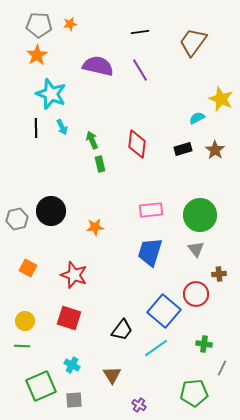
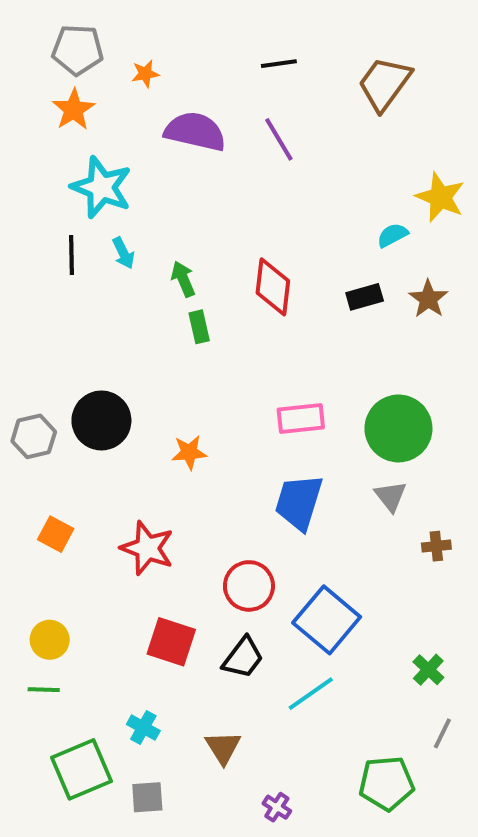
orange star: (70, 24) -> (145, 74), moved
red circle: (196, 294) -> (249, 586), moved
red square: (69, 318) -> (171, 642), moved
green cross: (204, 344) -> (428, 670), moved, turned 35

